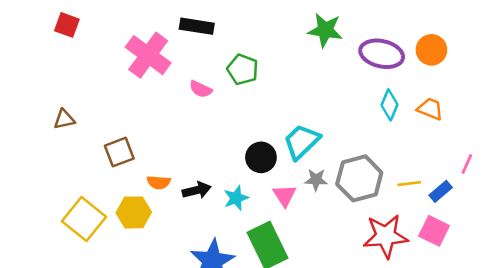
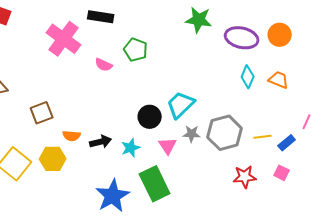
pink square: (434, 231) -> (282, 173), size x0.7
red star: (386, 236) -> (245, 177), size x0.7

